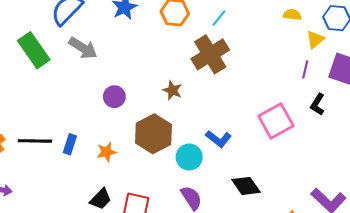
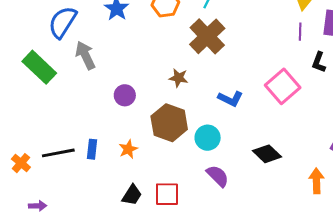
gray arrow: (83, 48) -> (85, 55), turned -136
blue L-shape: (218, 139) -> (230, 99), moved

